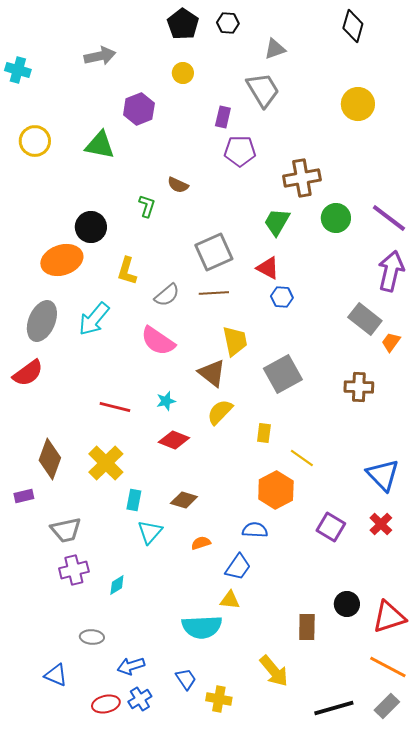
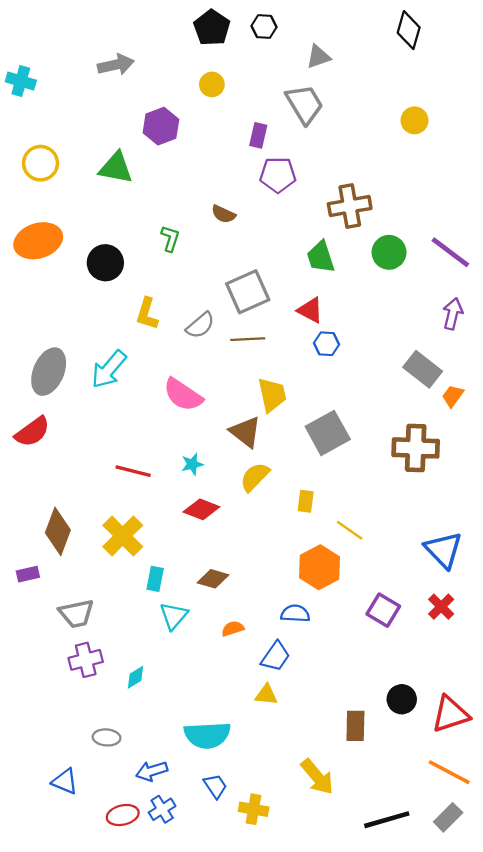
yellow circle: (358, 104) -> (414, 120), size x0.7
brown semicircle: (178, 185) -> (223, 214), moved
green trapezoid: (277, 222) -> (321, 257), turned -48
orange ellipse: (62, 260) -> (38, 241), moved
purple arrow: (391, 271) -> (453, 314), size x0.7
gray semicircle: (167, 295) -> (200, 325), moved
brown cross: (359, 387) -> (416, 448), size x1.4
cyan semicircle: (202, 627) -> (207, 735), moved

